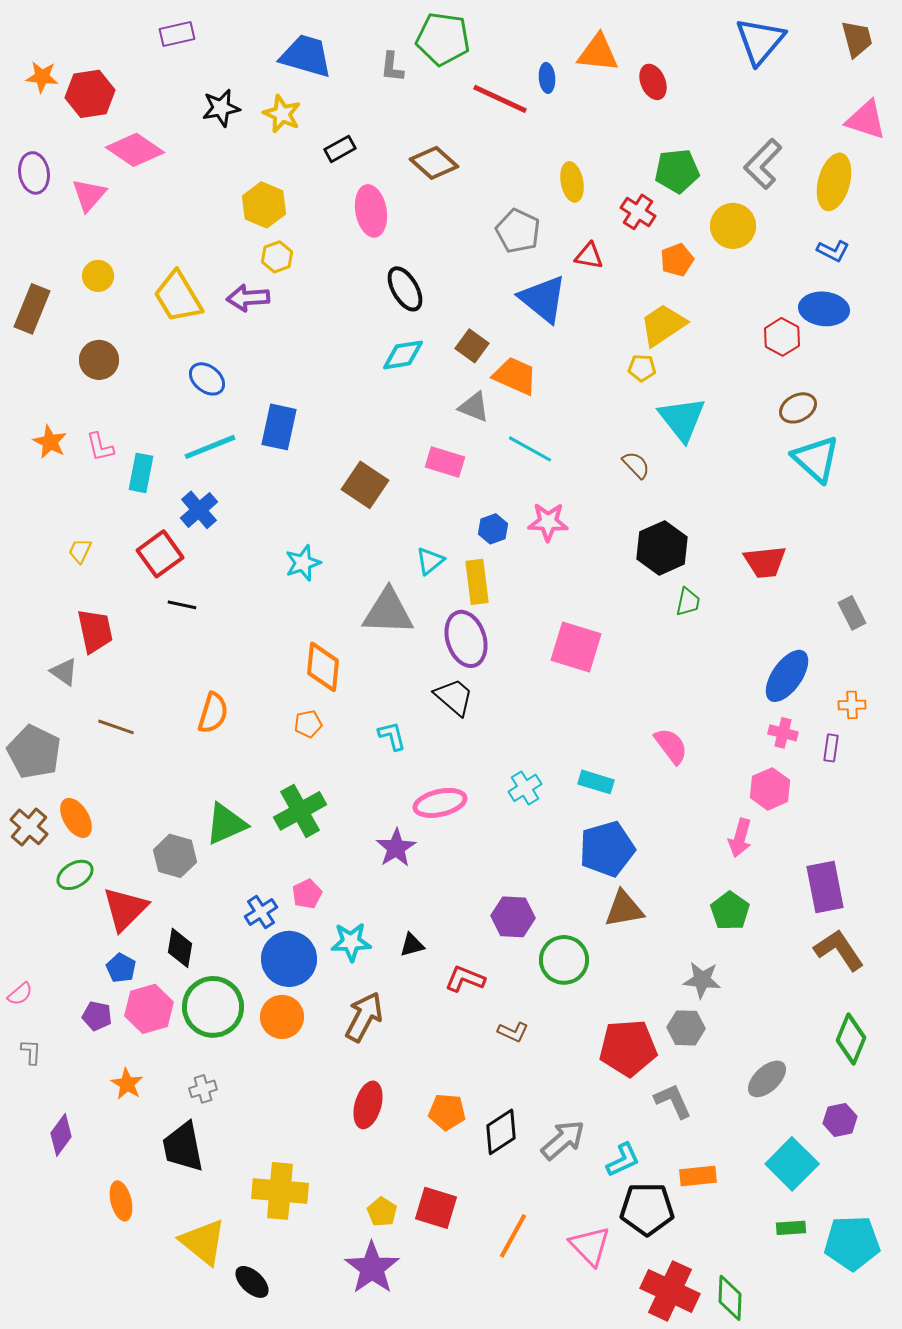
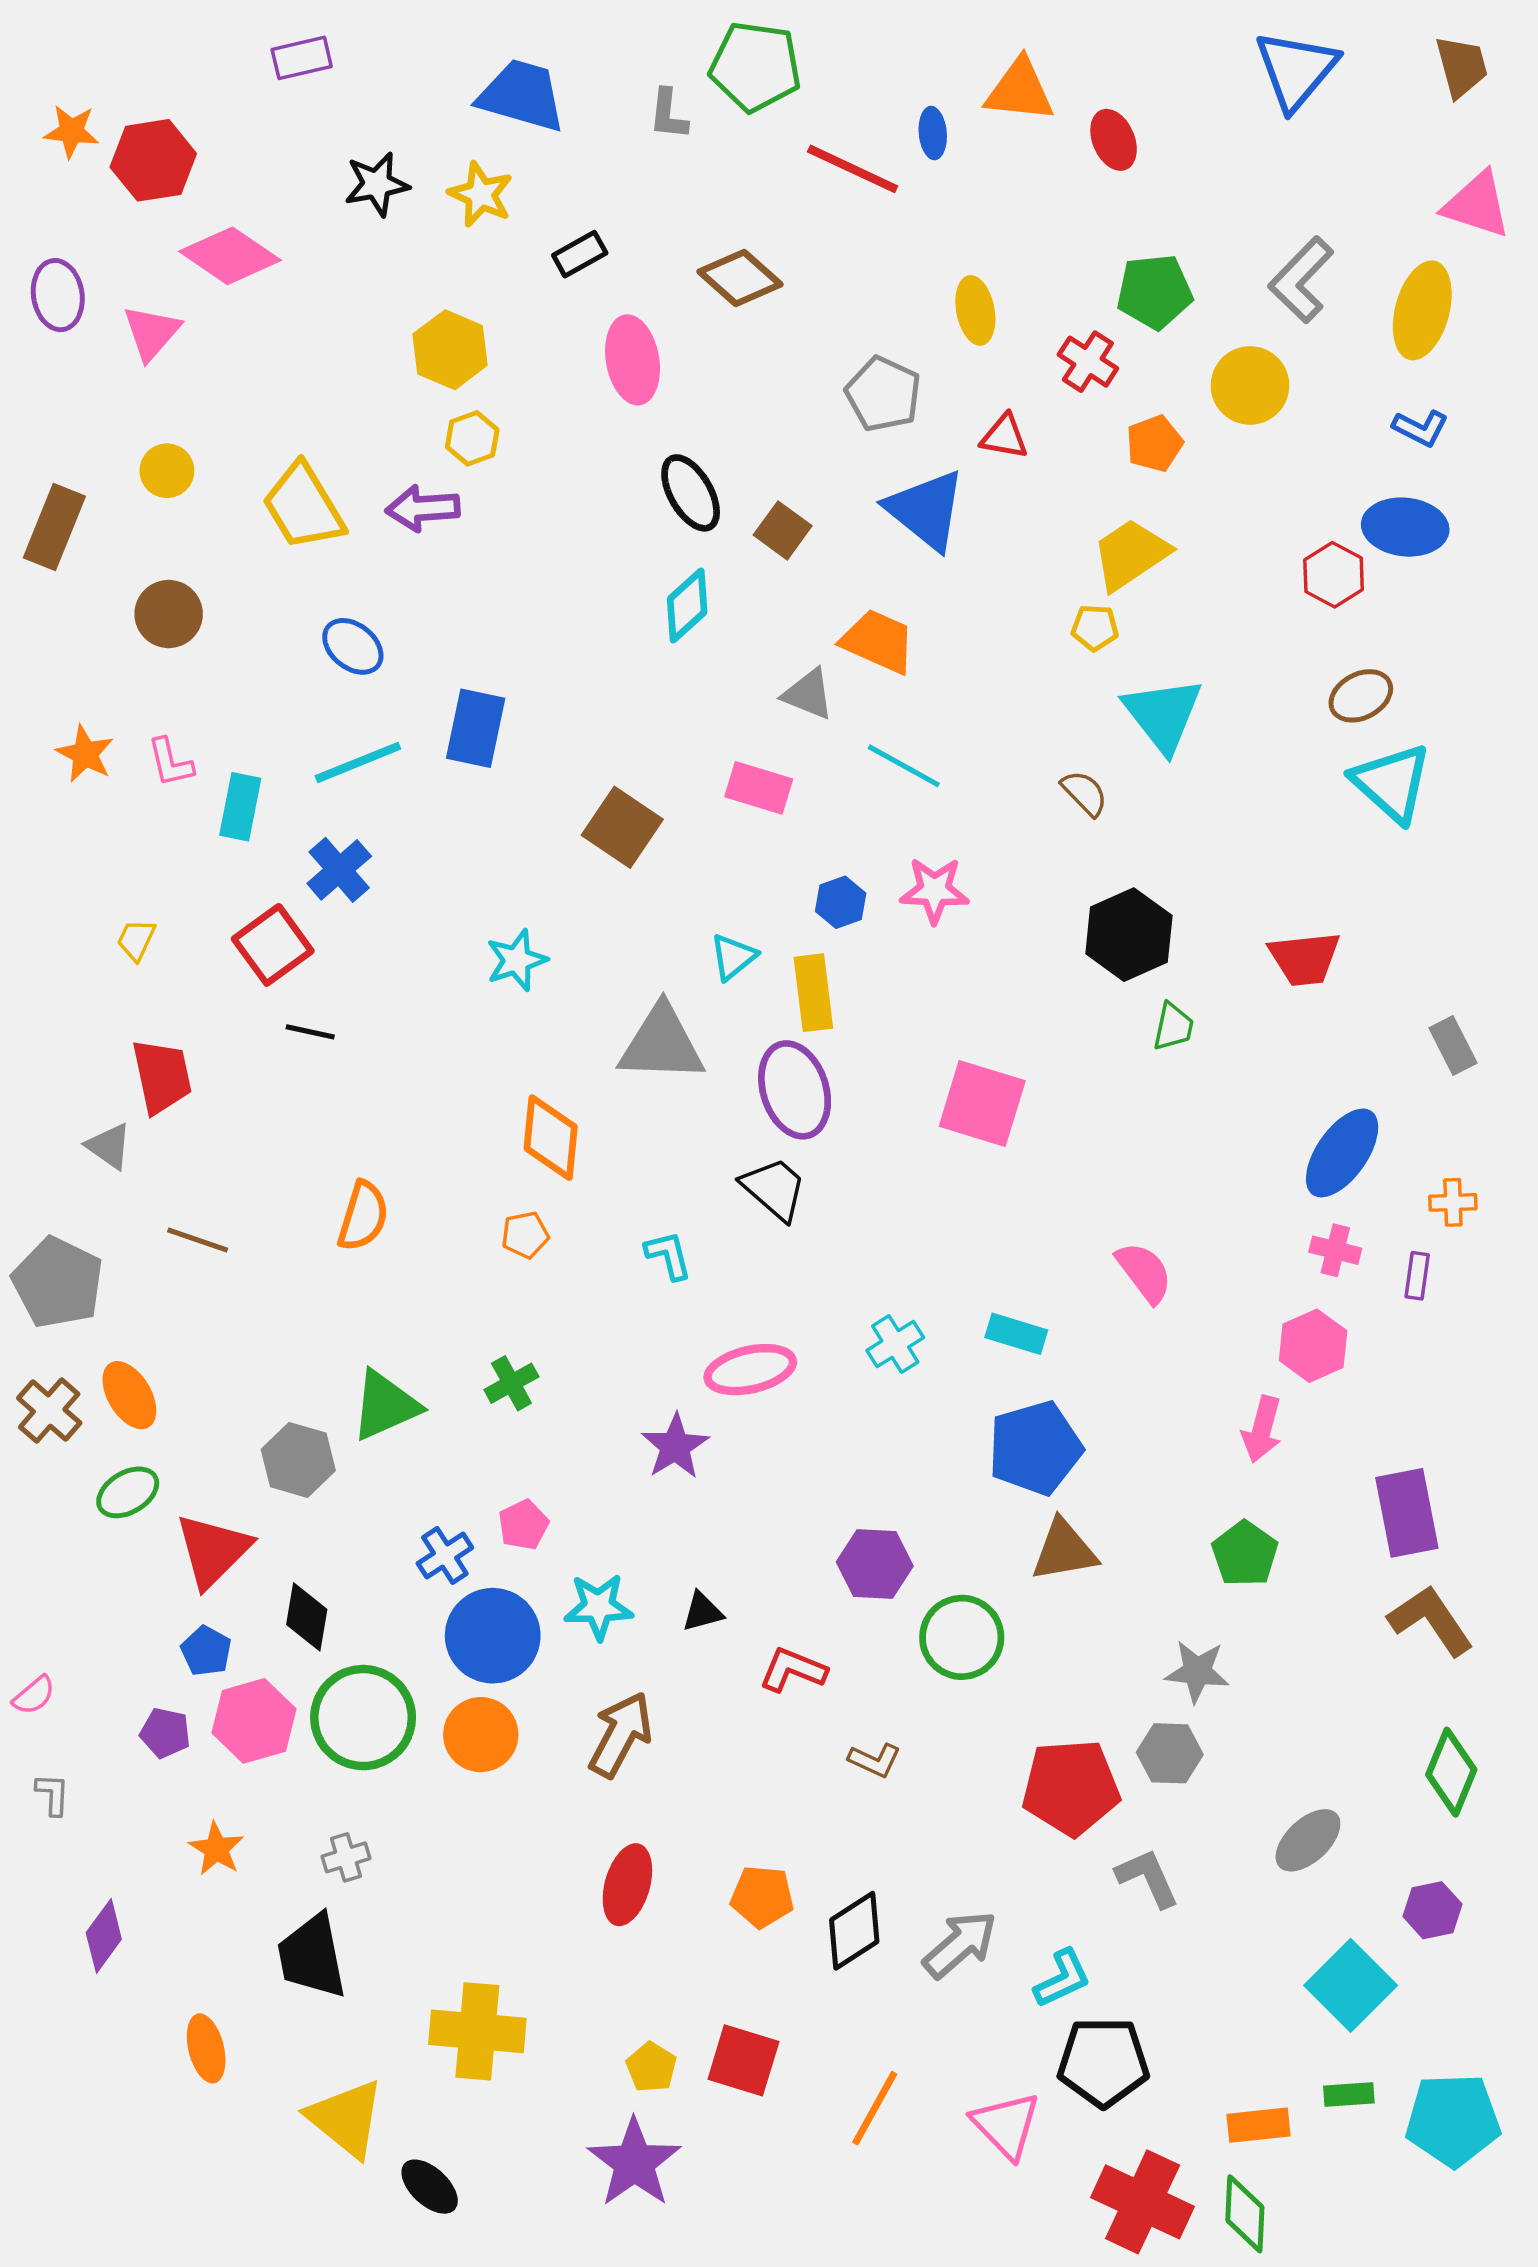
brown square: (472, 346) -> (783, 530), moved
cyan diamond: (403, 355) -> (687, 605), turned -33
green cross: (300, 811) -> (511, 1383), size x0.6
orange rectangle: (698, 1176) -> (1259, 2125), moved

